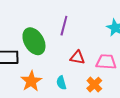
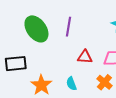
green ellipse: (34, 41) -> (36, 29), moved

